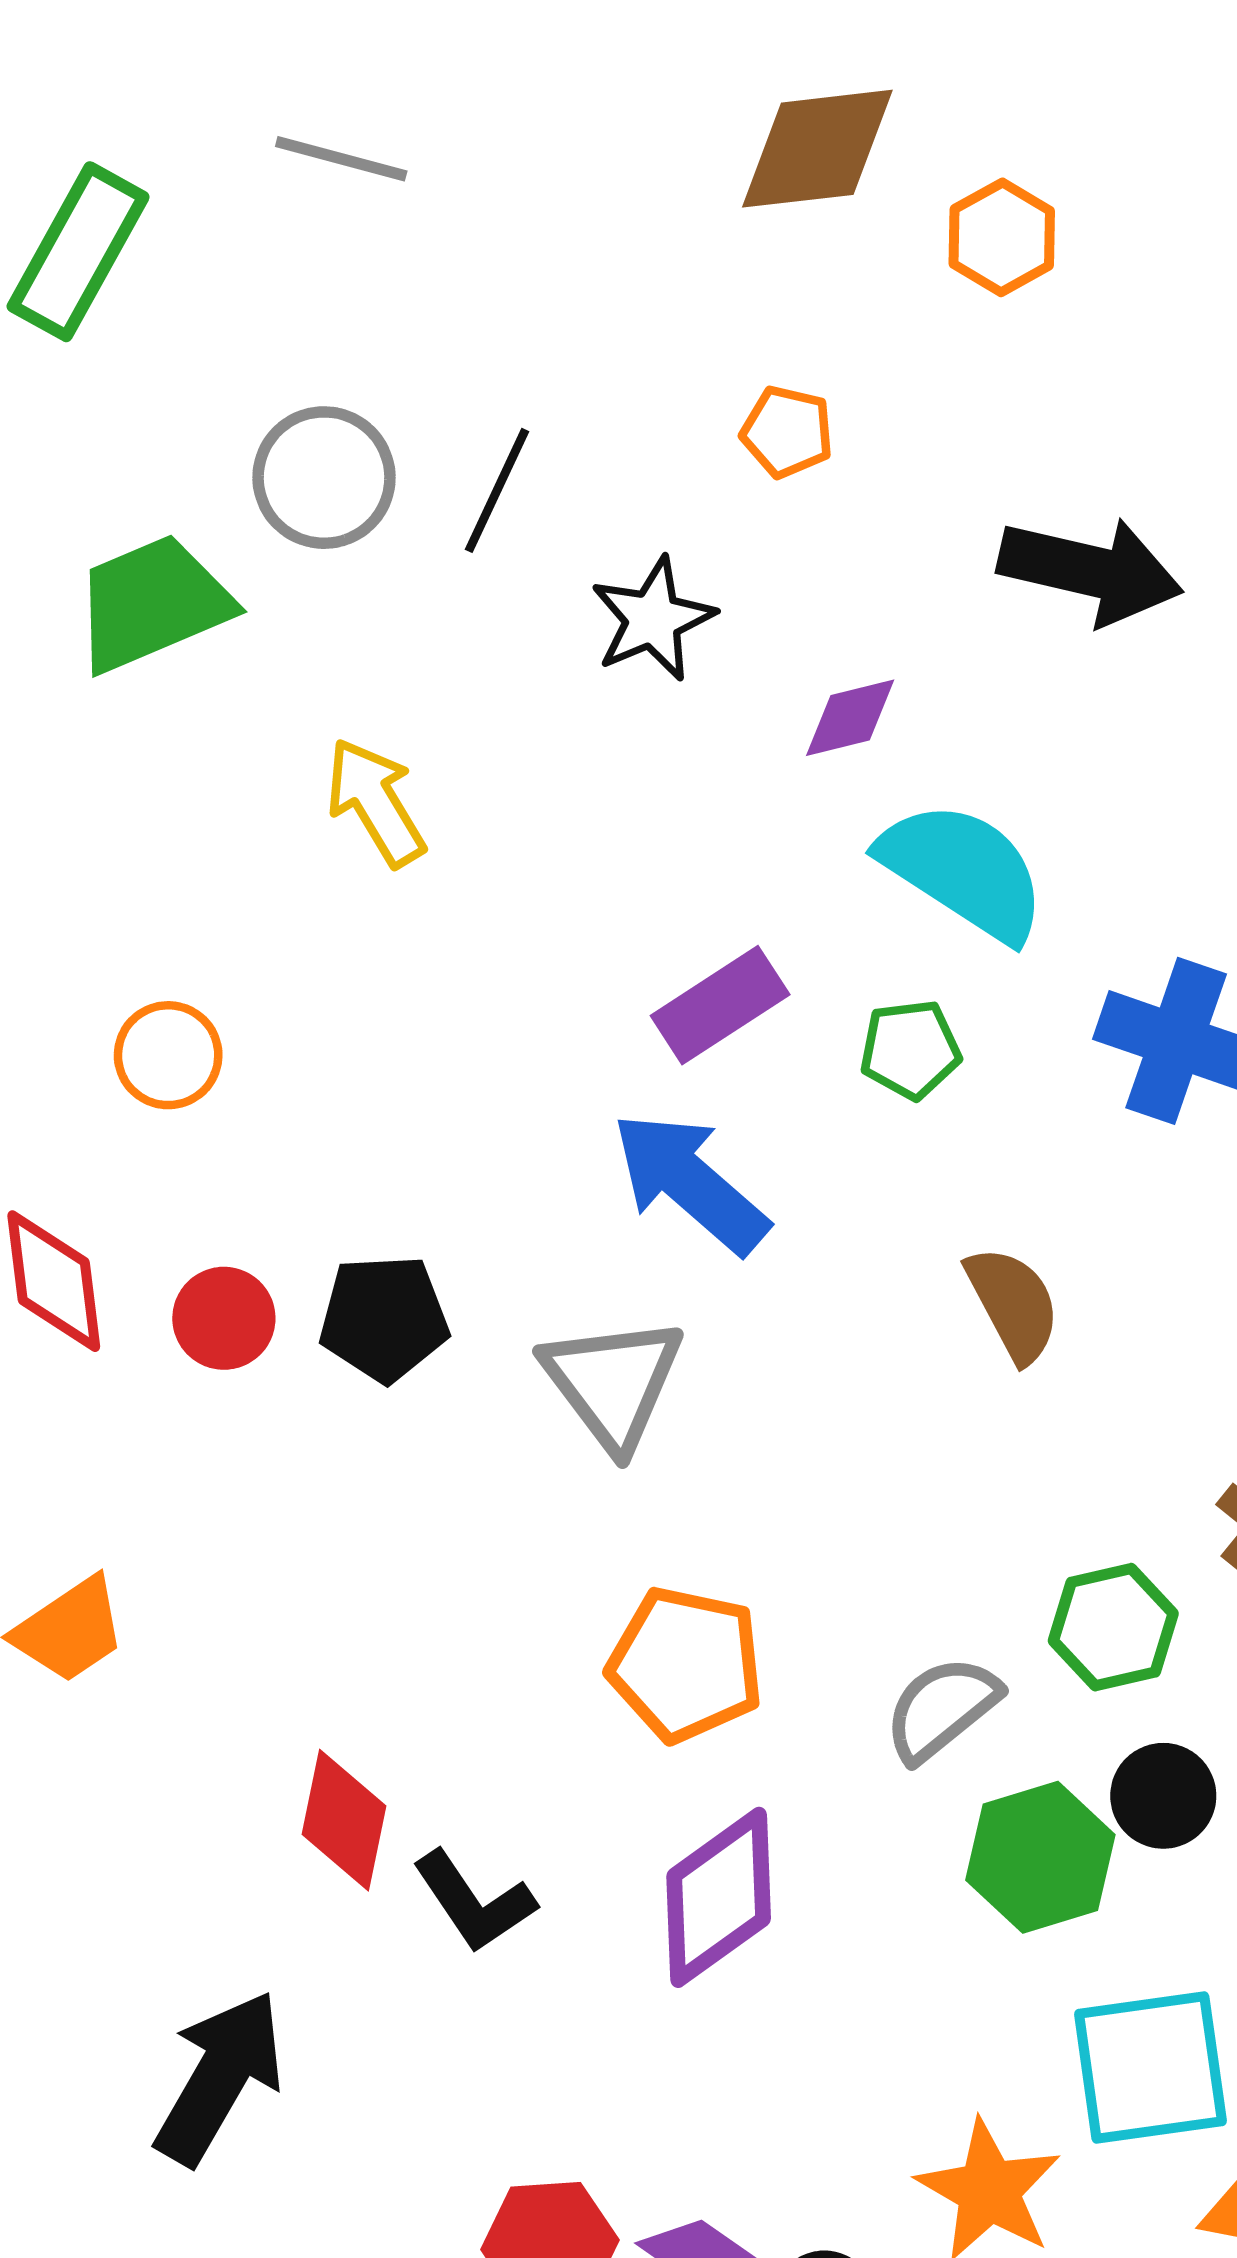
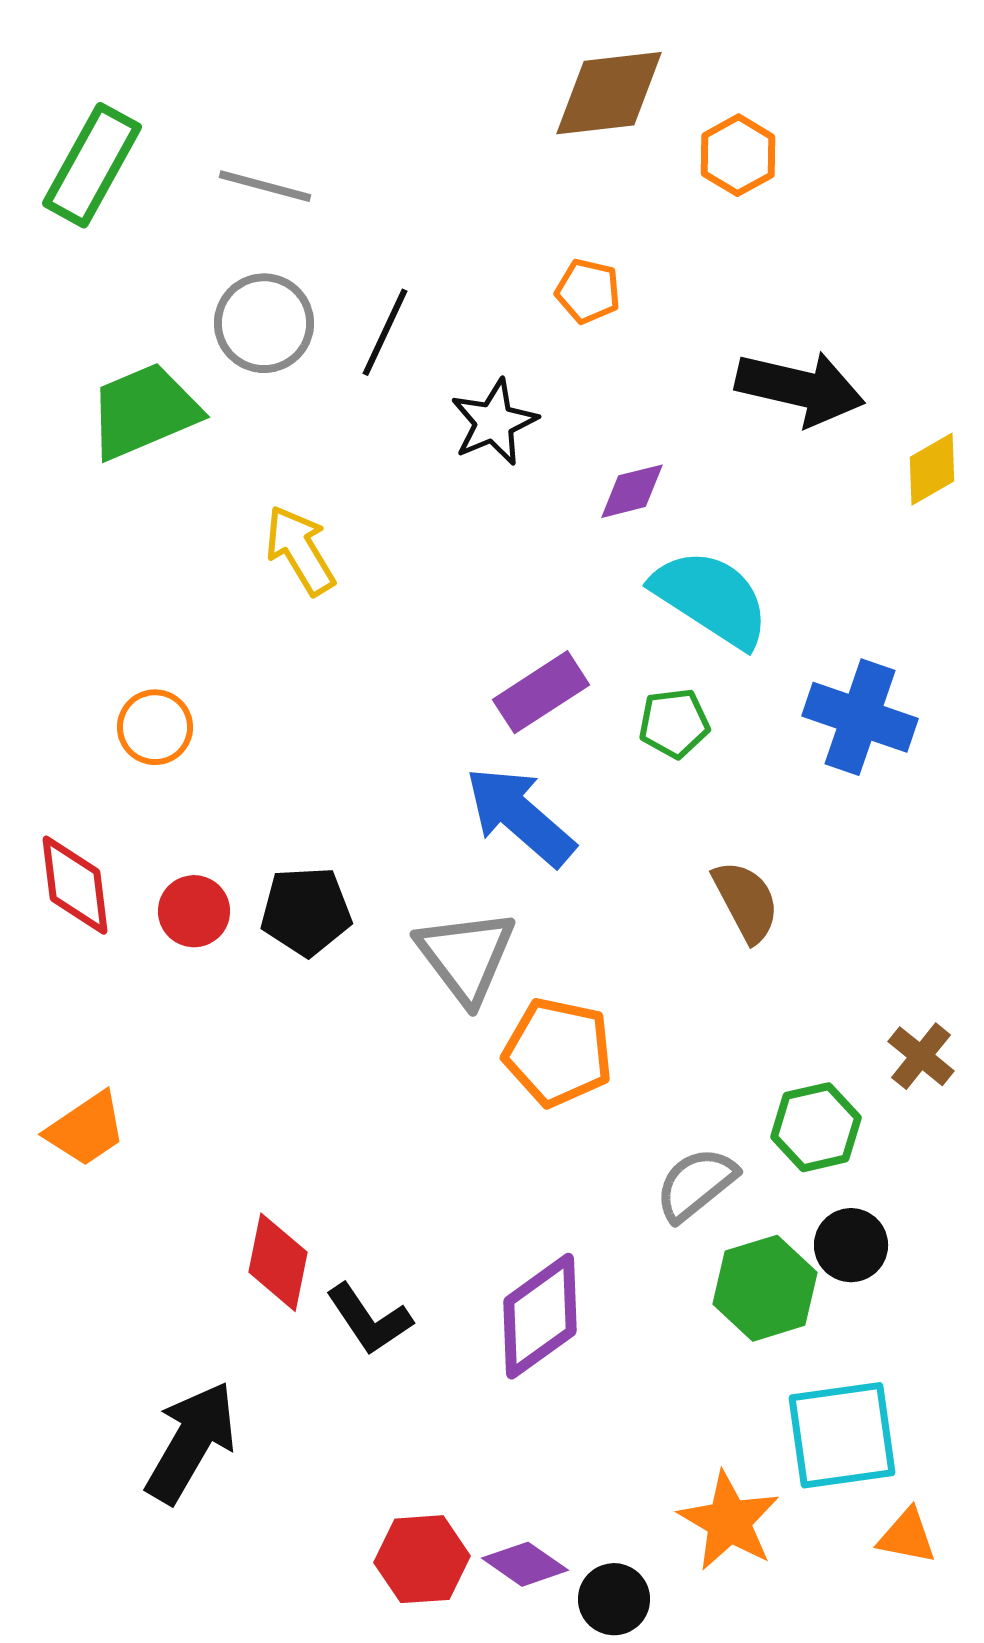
gray line: (341, 159) -> (265, 186), moved
orange pentagon: (686, 1664) -> (558, 1052), moved

